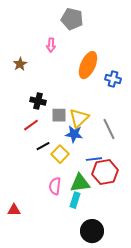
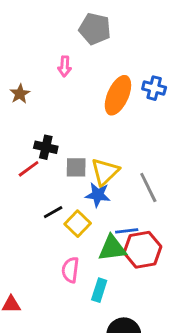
blue cross: (113, 79) -> (154, 88), moved
red line: (31, 125) -> (29, 169), moved
green triangle: (80, 183) -> (112, 248), moved

